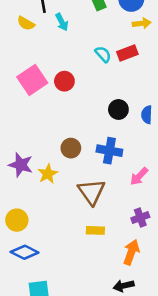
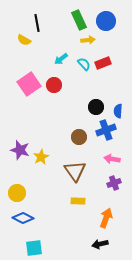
cyan arrow: (62, 22) -> (61, 59), moved, turned 80
yellow arrow: (142, 23) -> (88, 40), moved
brown circle: (71, 148) -> (79, 137), moved
blue cross: (109, 151) -> (106, 130), moved, turned -30
pink arrow: (139, 176) -> (112, 159), turned 56
purple cross: (140, 218) -> (114, 183), moved

